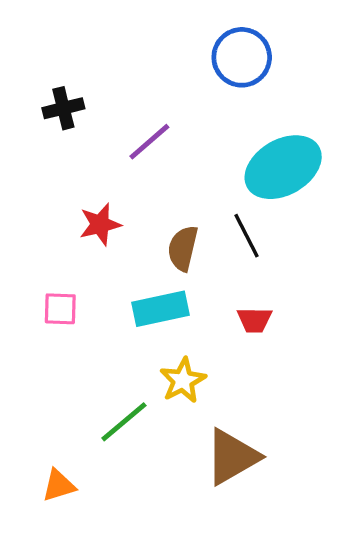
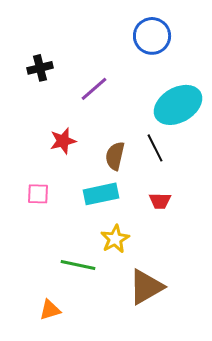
green line: (124, 422) -> (78, 265), turned 52
orange triangle: (59, 485) -> (50, 310), moved

